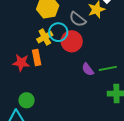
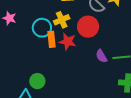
cyan circle: (58, 32) -> (42, 28), moved
red star: (21, 63) -> (68, 42), moved

